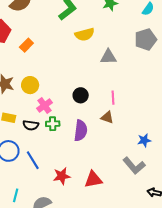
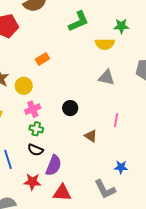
yellow semicircle: (85, 34) -> (105, 44), moved
orange rectangle: (26, 45) -> (42, 59), moved
pink line: (113, 98) -> (116, 120), moved
black semicircle: (31, 125) -> (35, 150), moved
purple semicircle: (81, 131) -> (54, 165), moved

